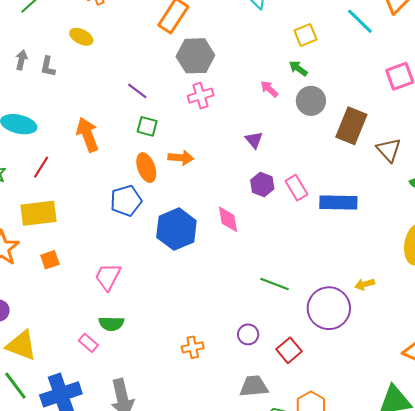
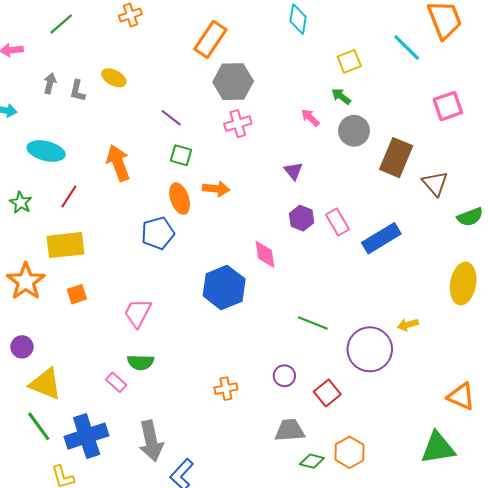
yellow ellipse: (81, 37) -> (114, 78), moved
blue rectangle: (338, 203) -> (381, 238), turned -33
blue hexagon: (176, 229) -> (224, 287), moved

